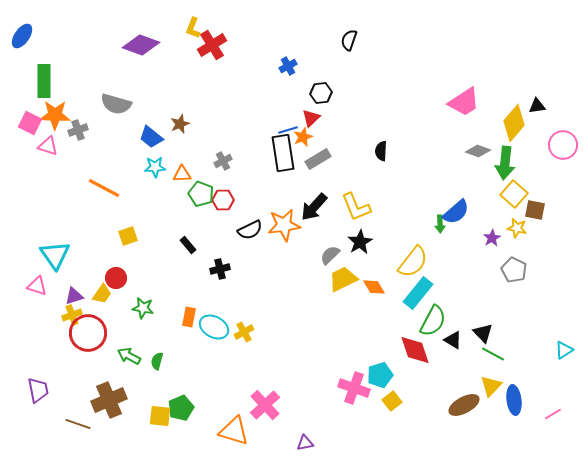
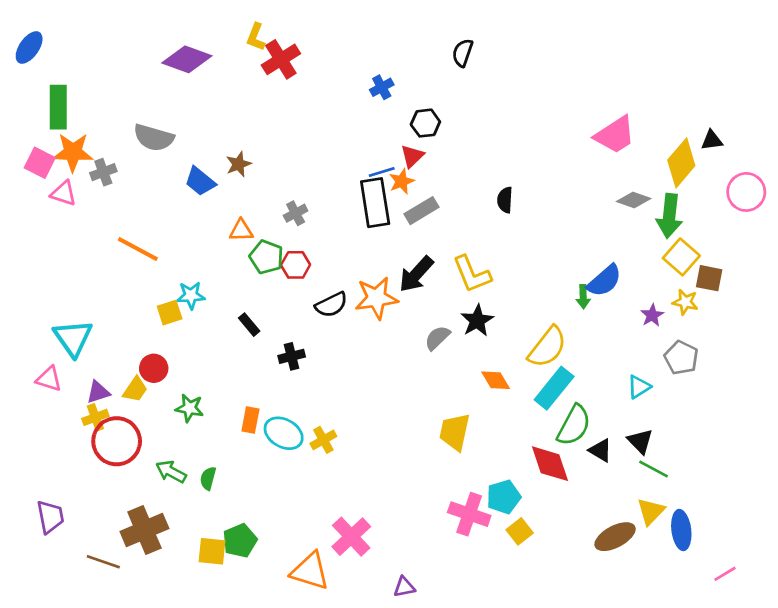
cyan star: (155, 167) -> (191, 295), moved
yellow trapezoid: (343, 279) -> (455, 432), moved, turned -52
cyan triangle: (564, 350) -> (639, 387), moved
pink line: (553, 414) -> (725, 574), moved

